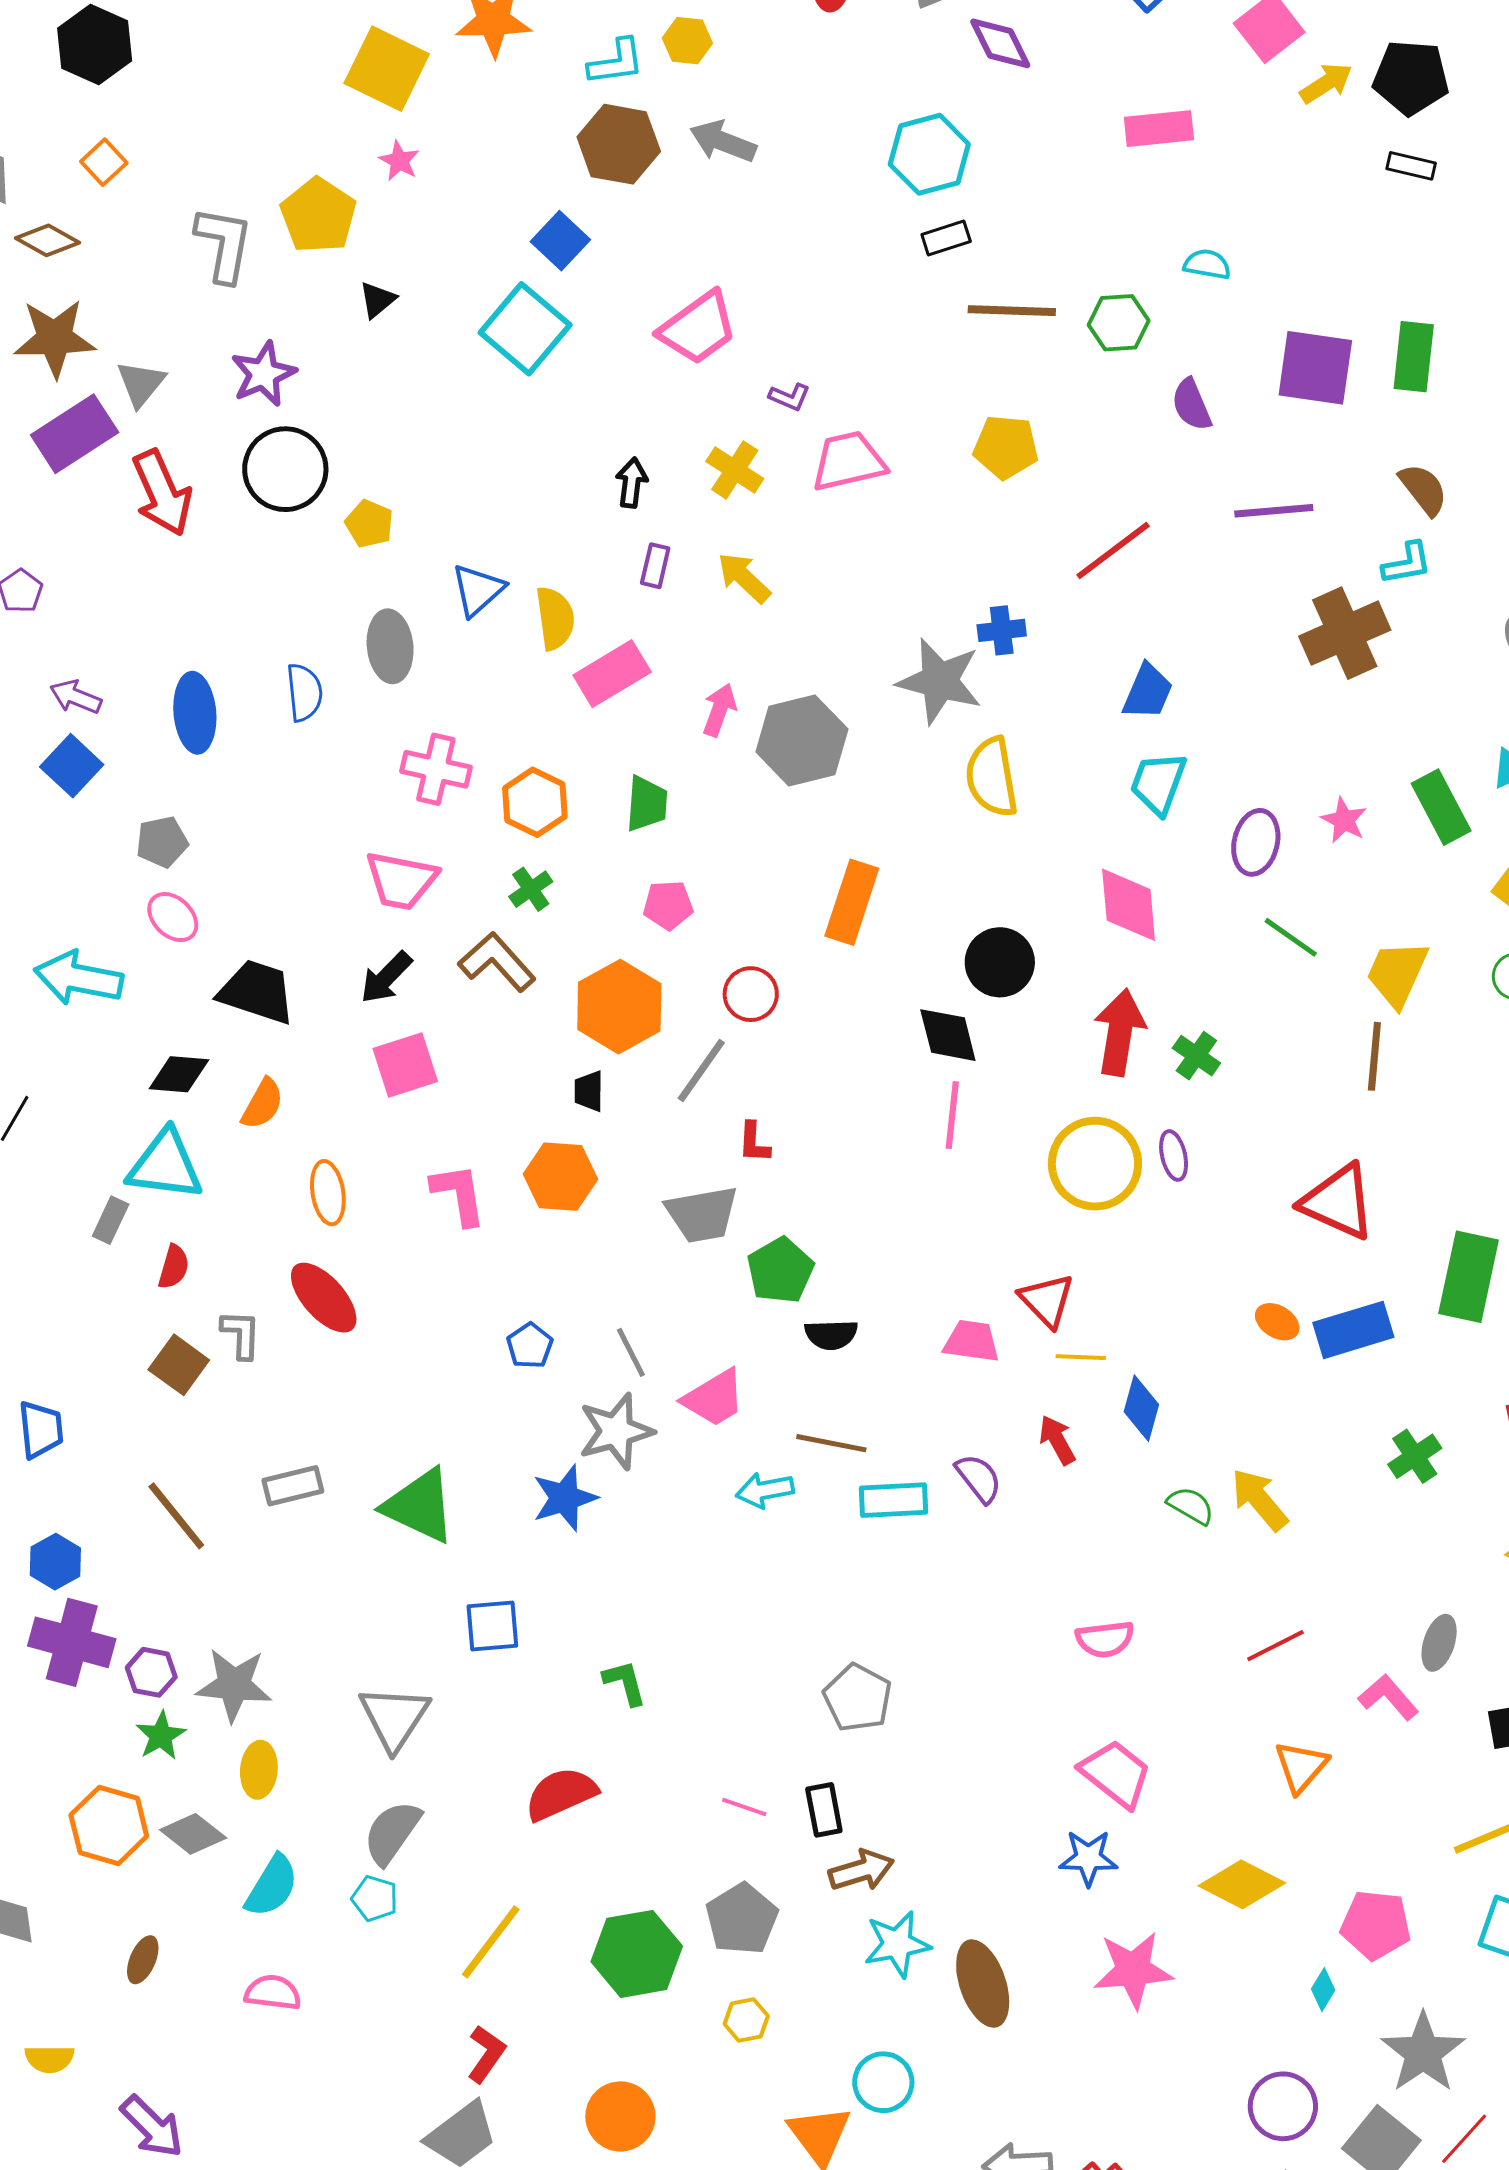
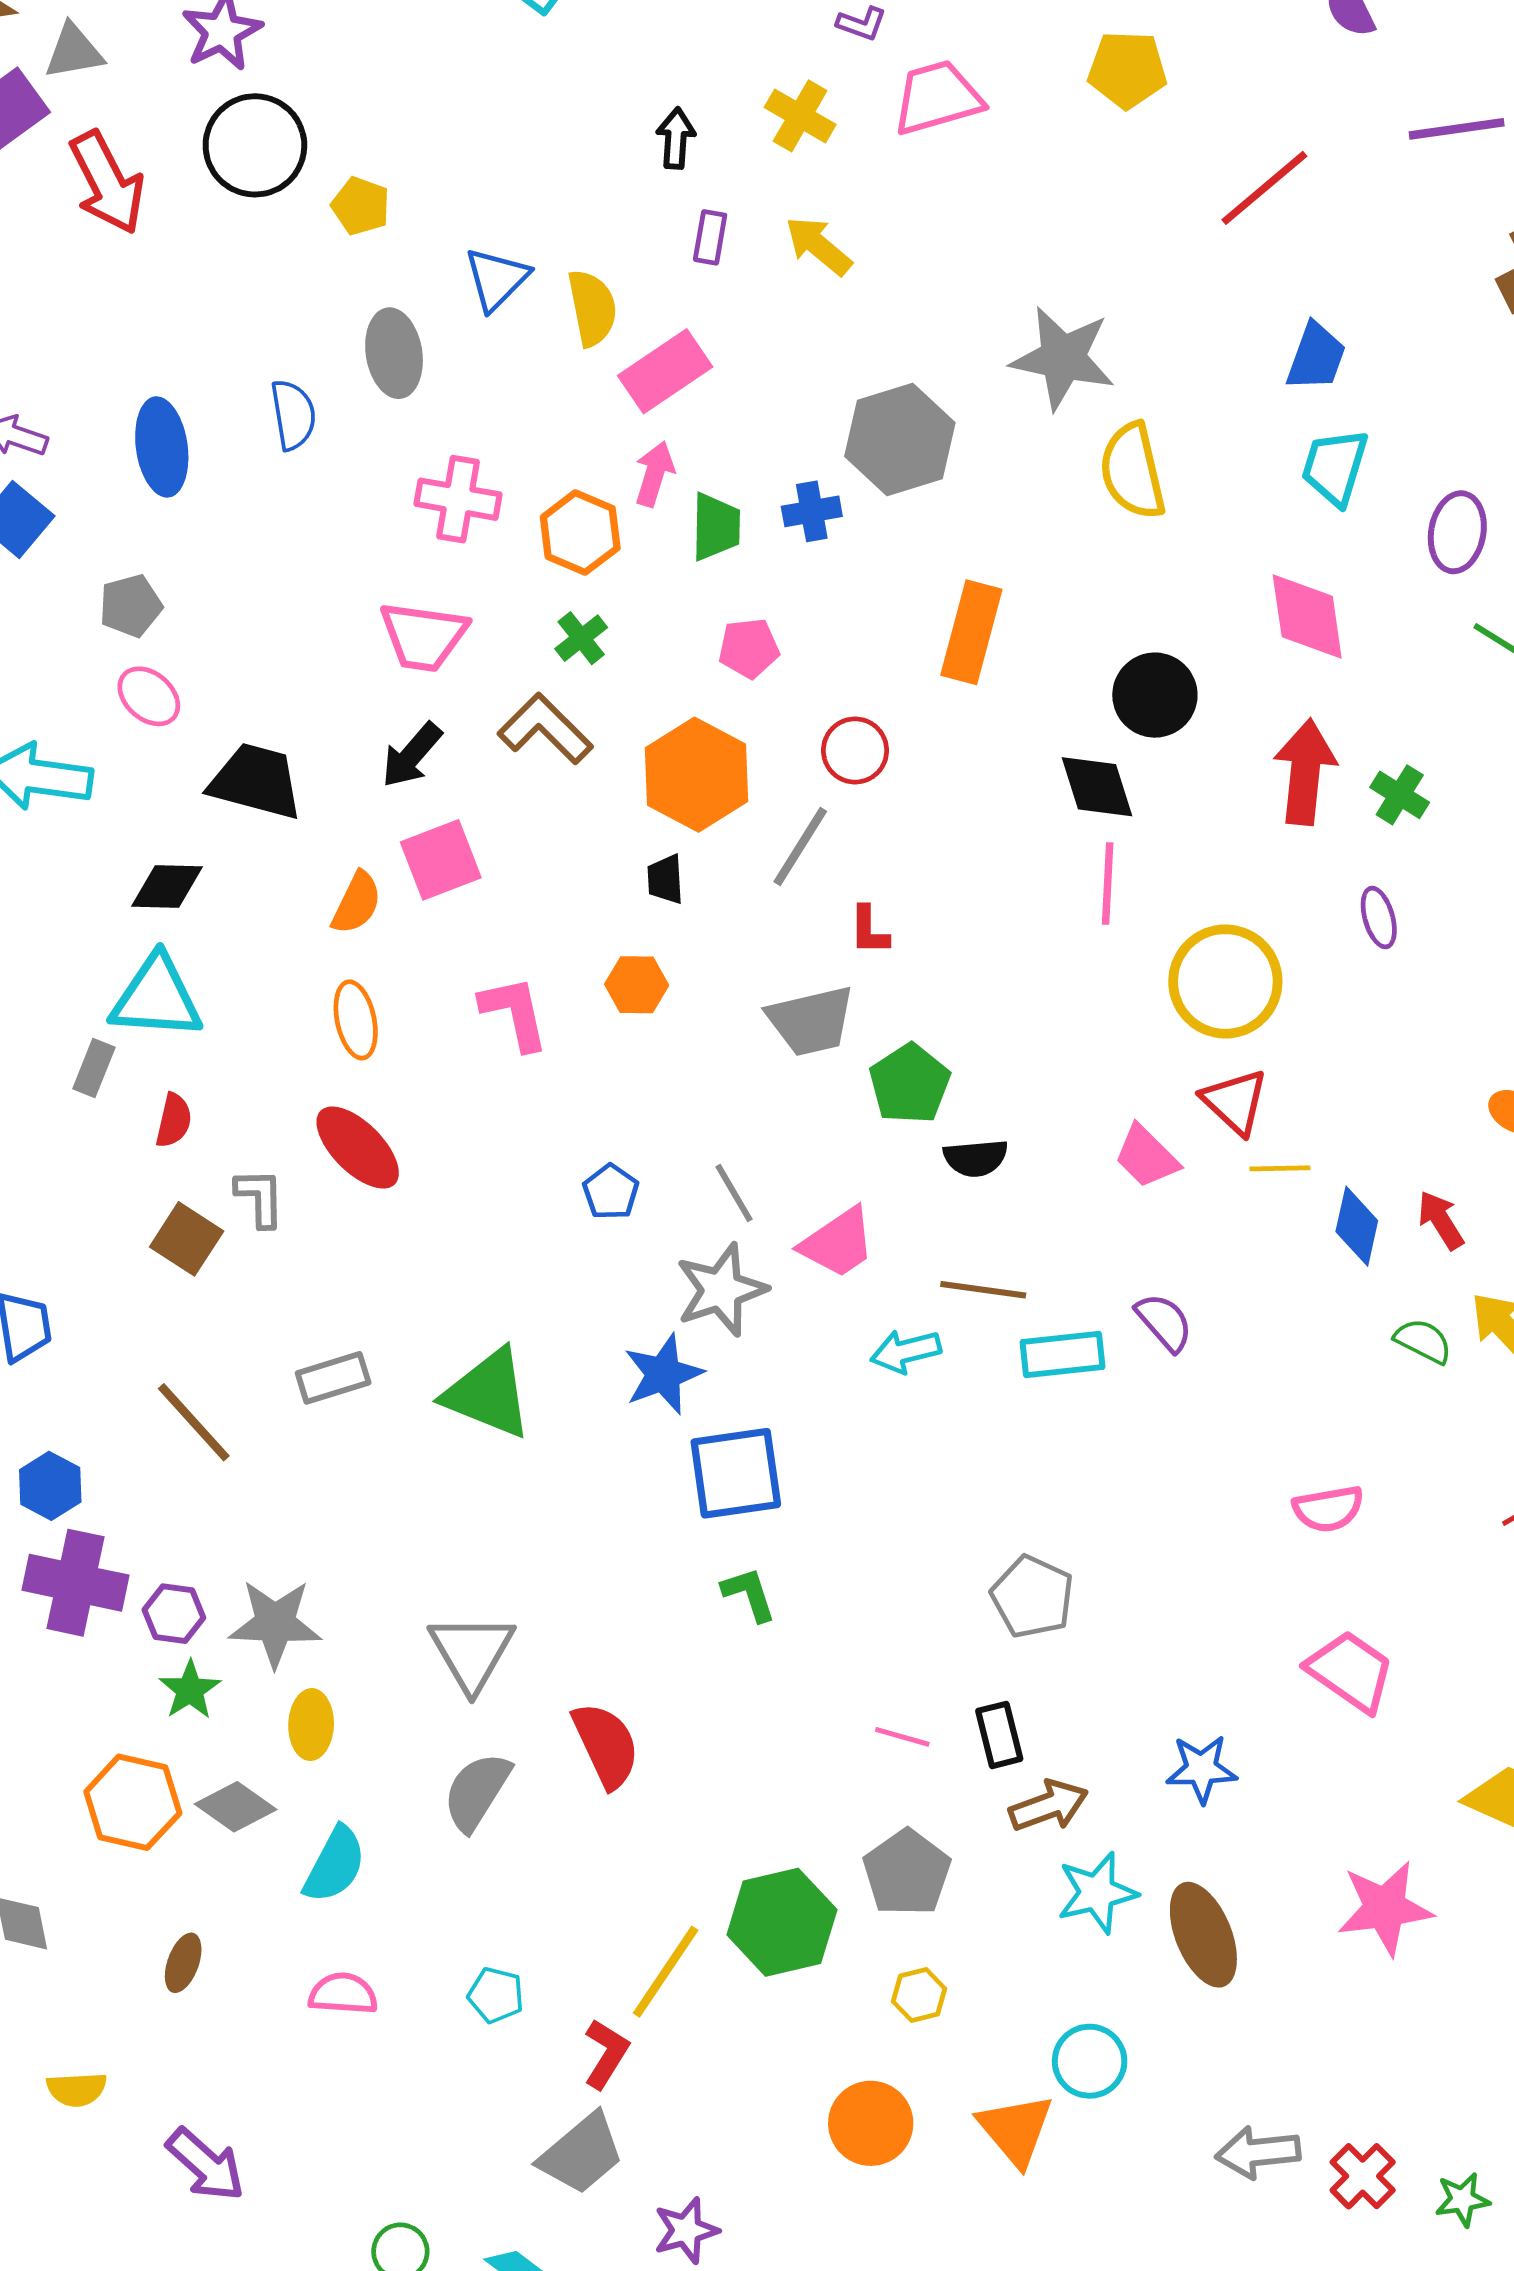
gray triangle: (141, 384) -> (74, 51), turned 44
blue cross: (1002, 630) -> (812, 511), moved
pink arrow: (719, 710) -> (654, 474), moved
orange semicircle: (262, 1104) -> (357, 903), moved
yellow circle: (1095, 1164) -> (1225, 981), moved
orange hexagon: (560, 1177) -> (637, 985), size x0.7
pink trapezoid: (972, 1341) -> (1146, 1157), turned -140
red arrow: (1057, 1440) -> (1441, 1220), moved
blue square: (492, 1626) -> (736, 1473), moved, size x1.4
red semicircle: (561, 1794) -> (606, 1745), moved, turned 92
blue star: (1088, 1858) -> (1201, 1769), moved
cyan pentagon: (375, 1899) -> (496, 1995), moved
yellow line: (491, 1942) -> (666, 1972), moved
orange circle: (620, 2116) -> (871, 2123), moved

